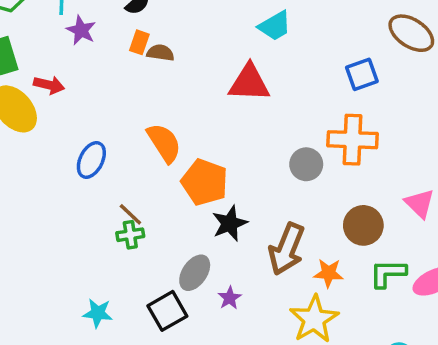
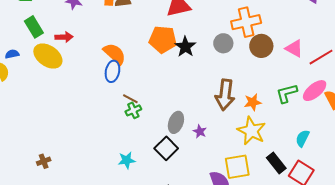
orange semicircle: (164, 143) -> (115, 54), moved
blue ellipse: (91, 160) -> (112, 71), moved
orange pentagon: (205, 182) -> (163, 39), moved
black star: (230, 223) -> (185, 47), moved
brown circle: (363, 225) -> (261, 46), moved

